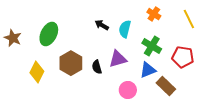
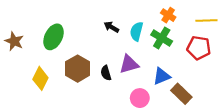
yellow line: (189, 19) -> (206, 21), turned -66
green cross: (152, 46) -> (162, 38), moved
red pentagon: (183, 57) -> (199, 48), moved

